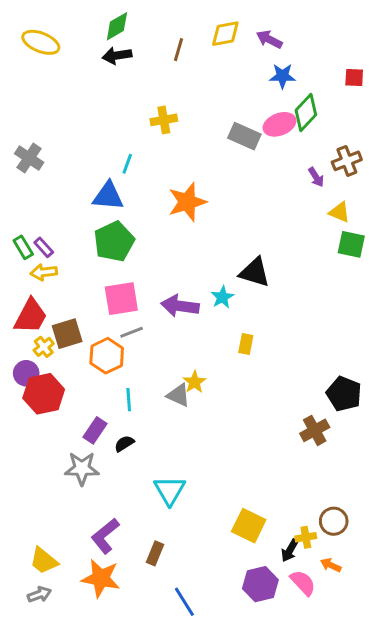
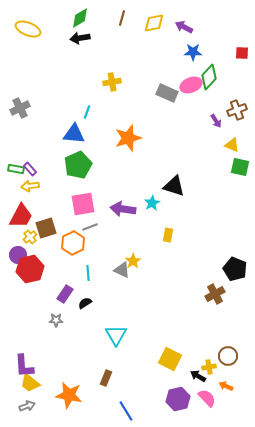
brown line: (178, 50) -> (122, 18), moved
gray cross: (29, 158) -> (20, 108), turned 30
green rectangle: (23, 247) -> (16, 169), turned -49
gray star: (82, 468) -> (56, 320), size x0.6
purple L-shape: (105, 536) -> (24, 366), moved, turned -55
black arrow: (290, 550) -> (198, 376), turned 91

